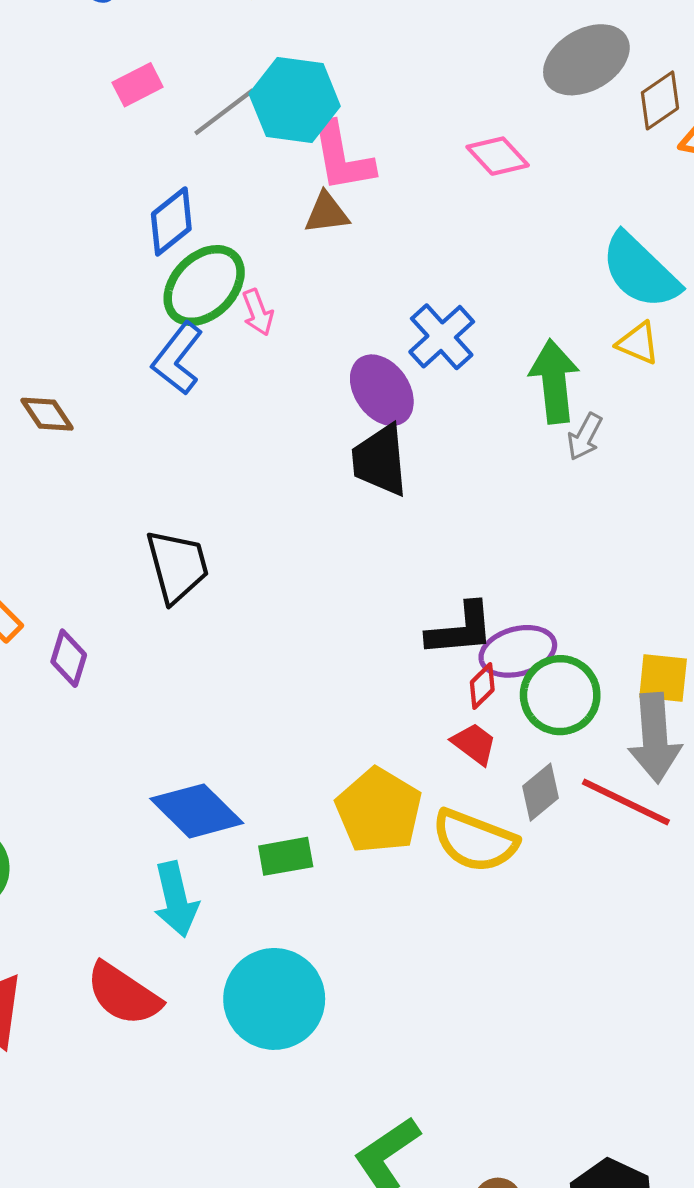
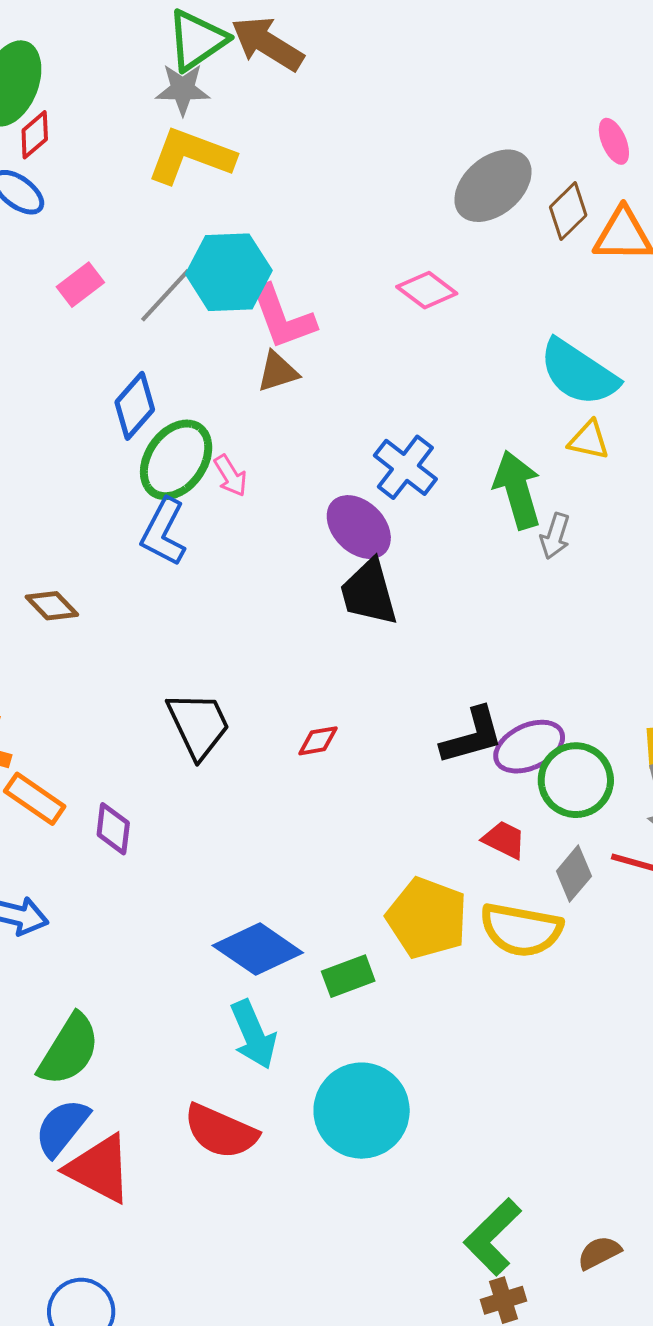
red diamond: (482, 686) -> (318, 741), moved, turned 45

